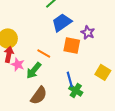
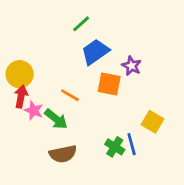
green arrow: (34, 70) -> (56, 119), turned -90
blue line: (70, 79) -> (132, 144), moved
brown semicircle: (39, 95) -> (63, 154), turned 42

